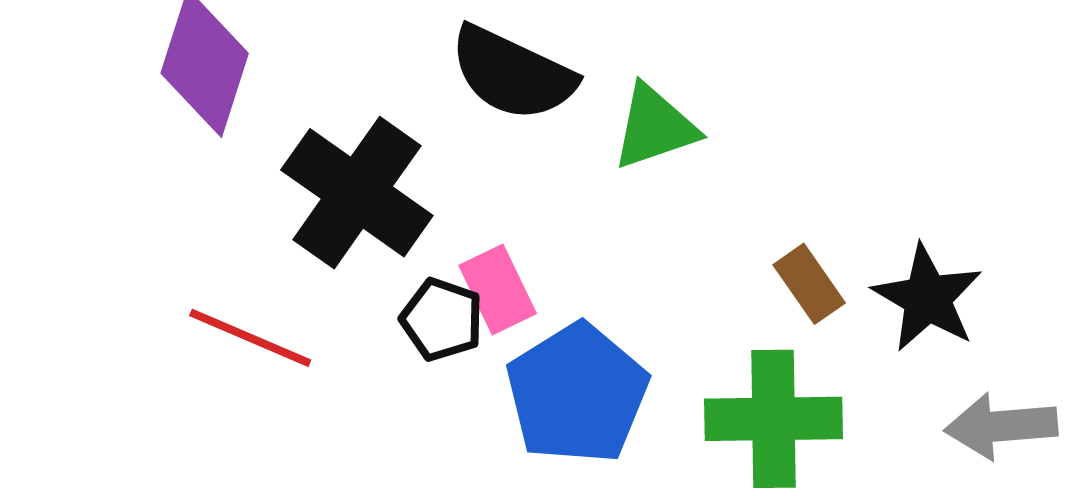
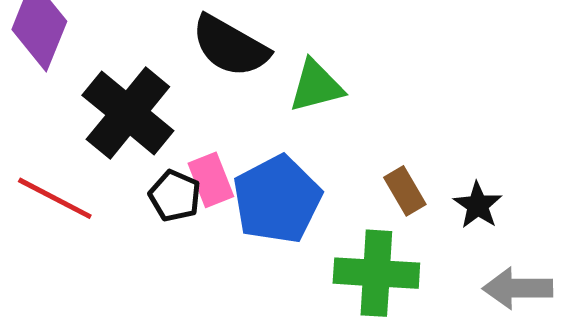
black star: (927, 298) -> (478, 205), size x0.7
blue pentagon: (577, 394) -> (277, 199), moved

